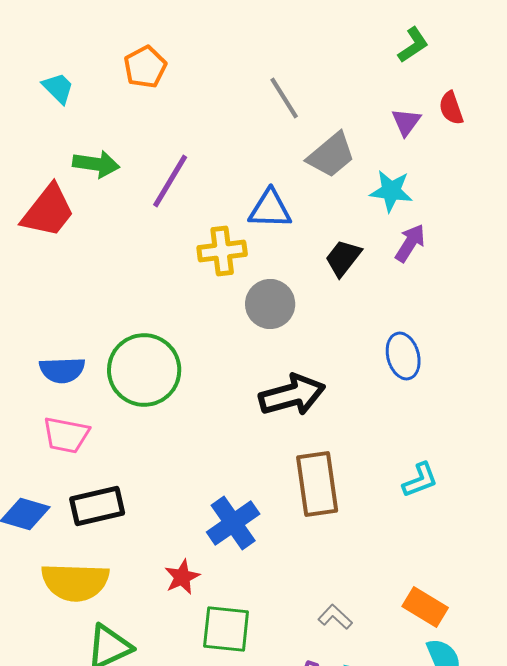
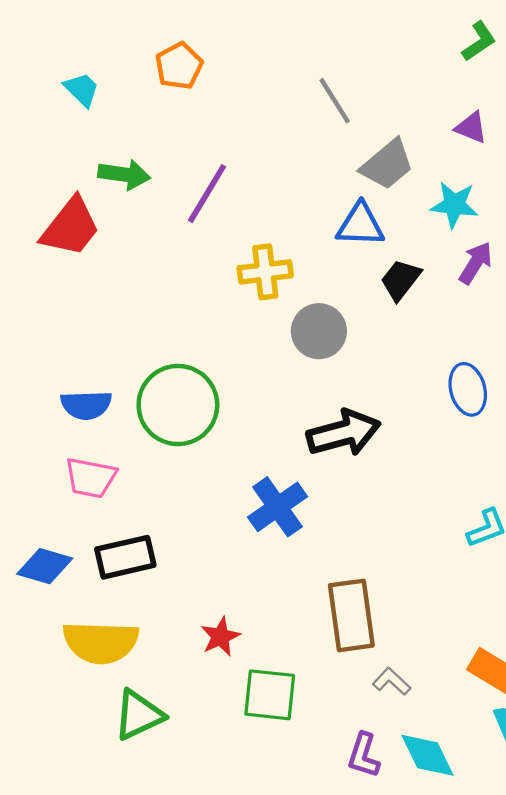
purple triangle: (406, 122) -> (471, 128), turned -44
blue triangle: (270, 209) -> (360, 225), moved
brown rectangle: (317, 484) -> (351, 615), moved
blue cross: (233, 523) -> (278, 507), moved

